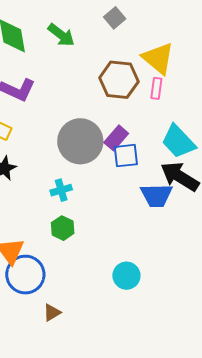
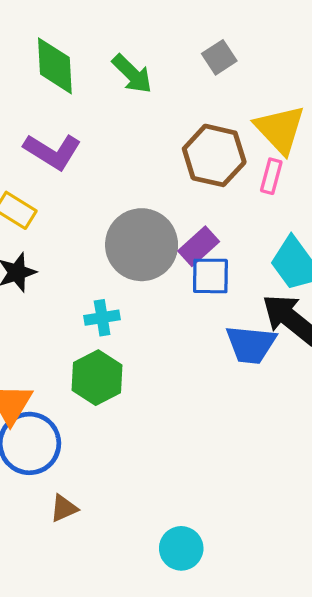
green hexagon: (63, 228) -> (97, 378), size x1.4
cyan circle: (126, 276) -> (181, 548), moved

